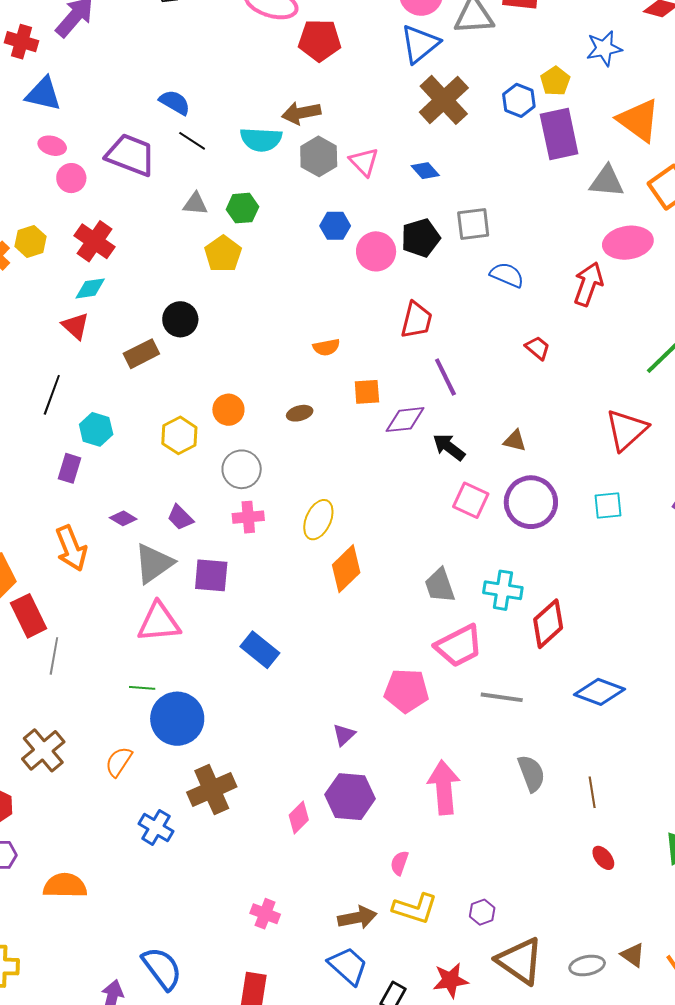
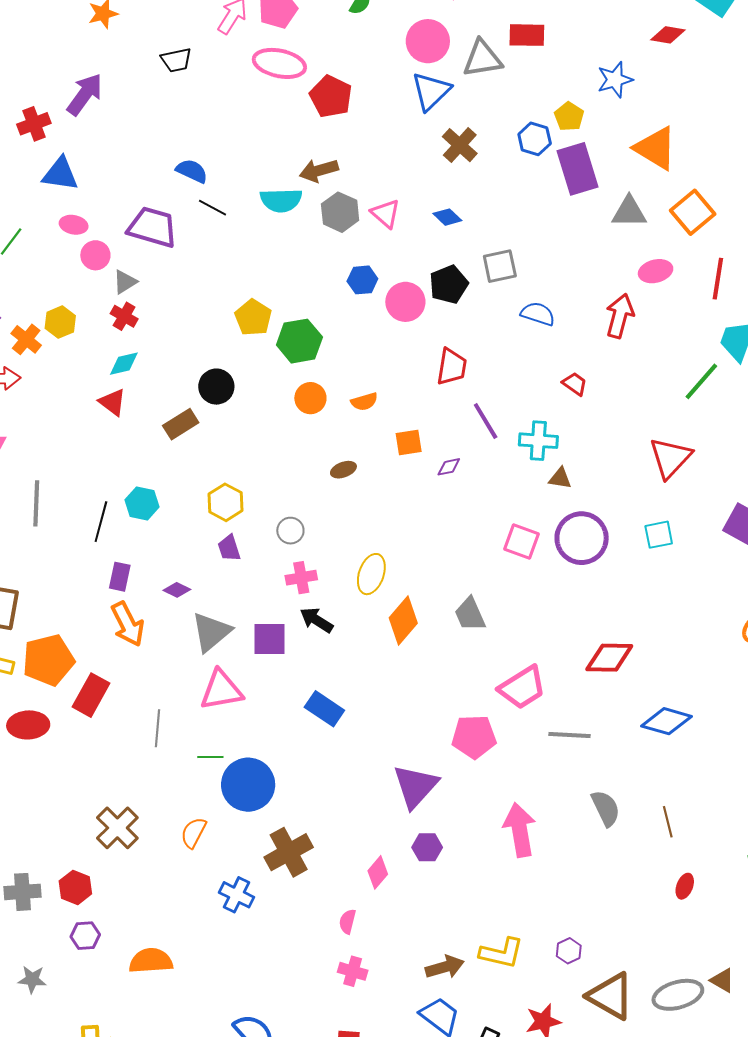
red pentagon: (320, 40) -> (331, 96), turned 30
red cross: (22, 42) -> (34, 124), turned -32
brown cross: (444, 100) -> (460, 145), size x0.7
gray triangle: (195, 204) -> (125, 282), moved, turned -32
green hexagon: (242, 208) -> (299, 341), moved, size x1.4
red cross: (95, 241) -> (124, 316), size x0.7
pink ellipse: (628, 243) -> (656, 271), size x0.7
black line: (52, 395) -> (101, 522), moved
orange circle: (228, 410) -> (310, 398), moved
purple diamond: (405, 420) -> (449, 467), size x0.6
black arrow: (449, 447) -> (317, 620), moved
purple rectangle: (69, 468) -> (120, 577), moved
gray circle: (242, 469) -> (290, 531), size x0.7
purple trapezoid: (180, 517) -> (229, 548), moved, turned 32
gray trapezoid: (440, 585) -> (470, 614), moved
cyan cross: (503, 590) -> (538, 441), moved
red rectangle: (29, 616) -> (91, 695), turned 60
red diamond: (548, 624) -> (609, 658), turned 48
gray line: (54, 656) -> (158, 728), moved
purple triangle: (344, 735) -> (416, 786), size x2.0
purple hexagon: (350, 797) -> (427, 847), size x0.6
red ellipse: (603, 858) -> (685, 886), turned 65
pink semicircle: (399, 863) -> (348, 922), moved
gray ellipse: (587, 966) -> (678, 995), size x1.4

